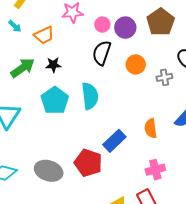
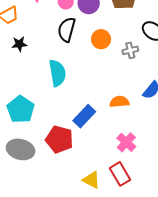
cyan pentagon: (55, 101) -> (21, 109), moved
orange semicircle: (151, 128) -> (119, 102), turned 96
pink cross: (155, 170) -> (126, 142), turned -30

